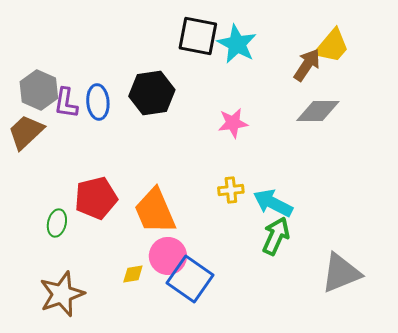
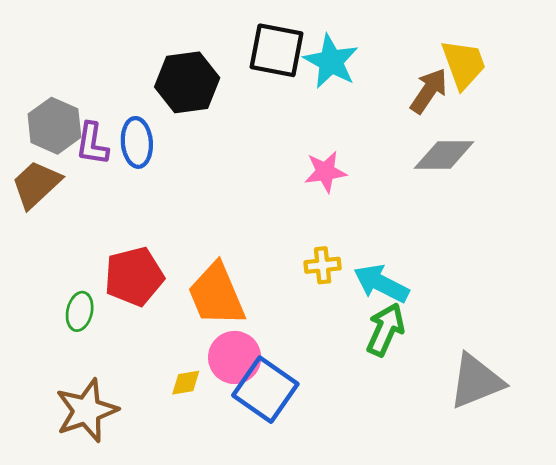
yellow trapezoid: (332, 46) -> (464, 64), turned -60
black hexagon: (152, 93) -> (187, 82), moved

